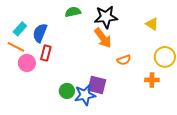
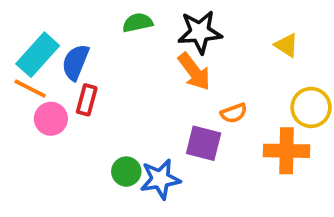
cyan rectangle: (20, 29) -> (38, 55), size x1.6
orange cross: (152, 80) -> (287, 151), size x1.6
purple square: (97, 85) -> (204, 143), moved

